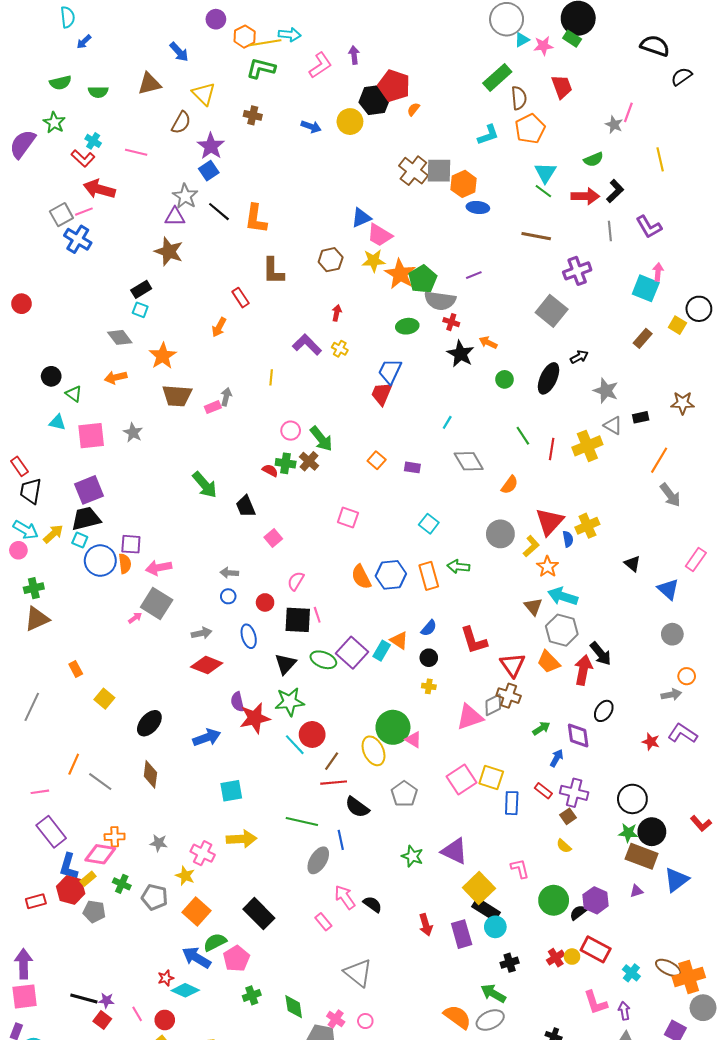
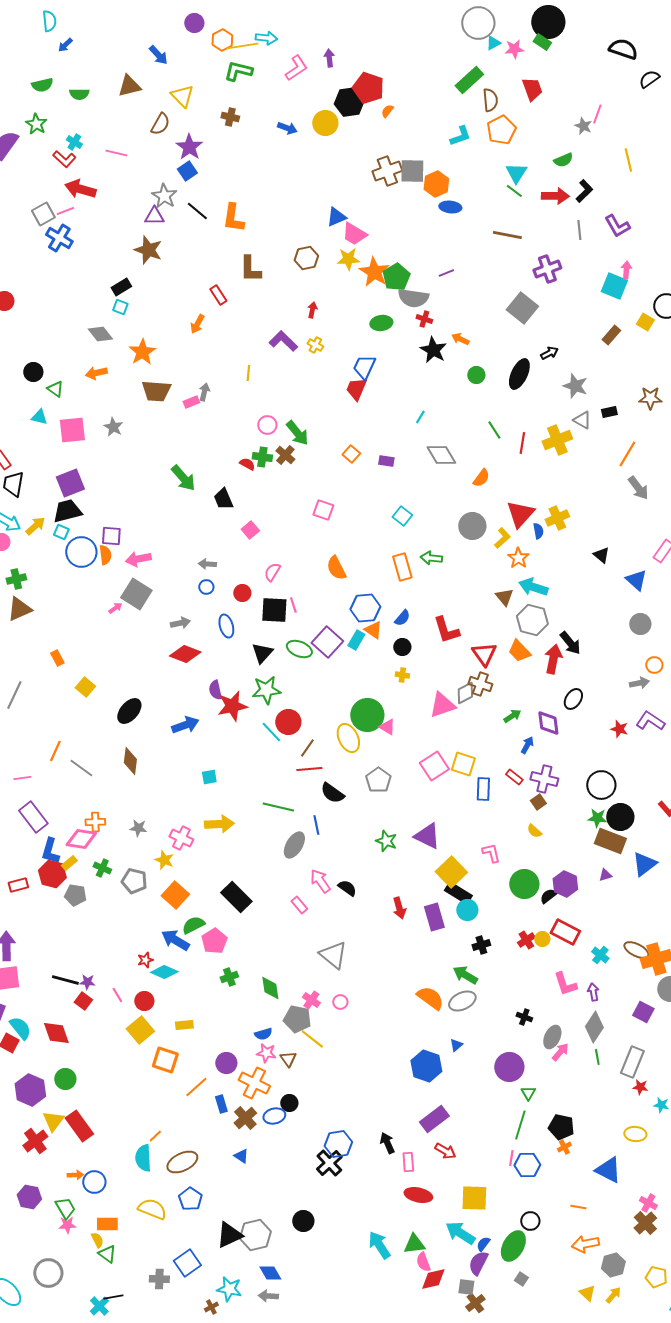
brown cross: (413, 171) -> (387, 171), turned 32
blue hexagon: (391, 575) -> (365, 608), moved
cyan square: (231, 791) -> (209, 777), size x0.7

